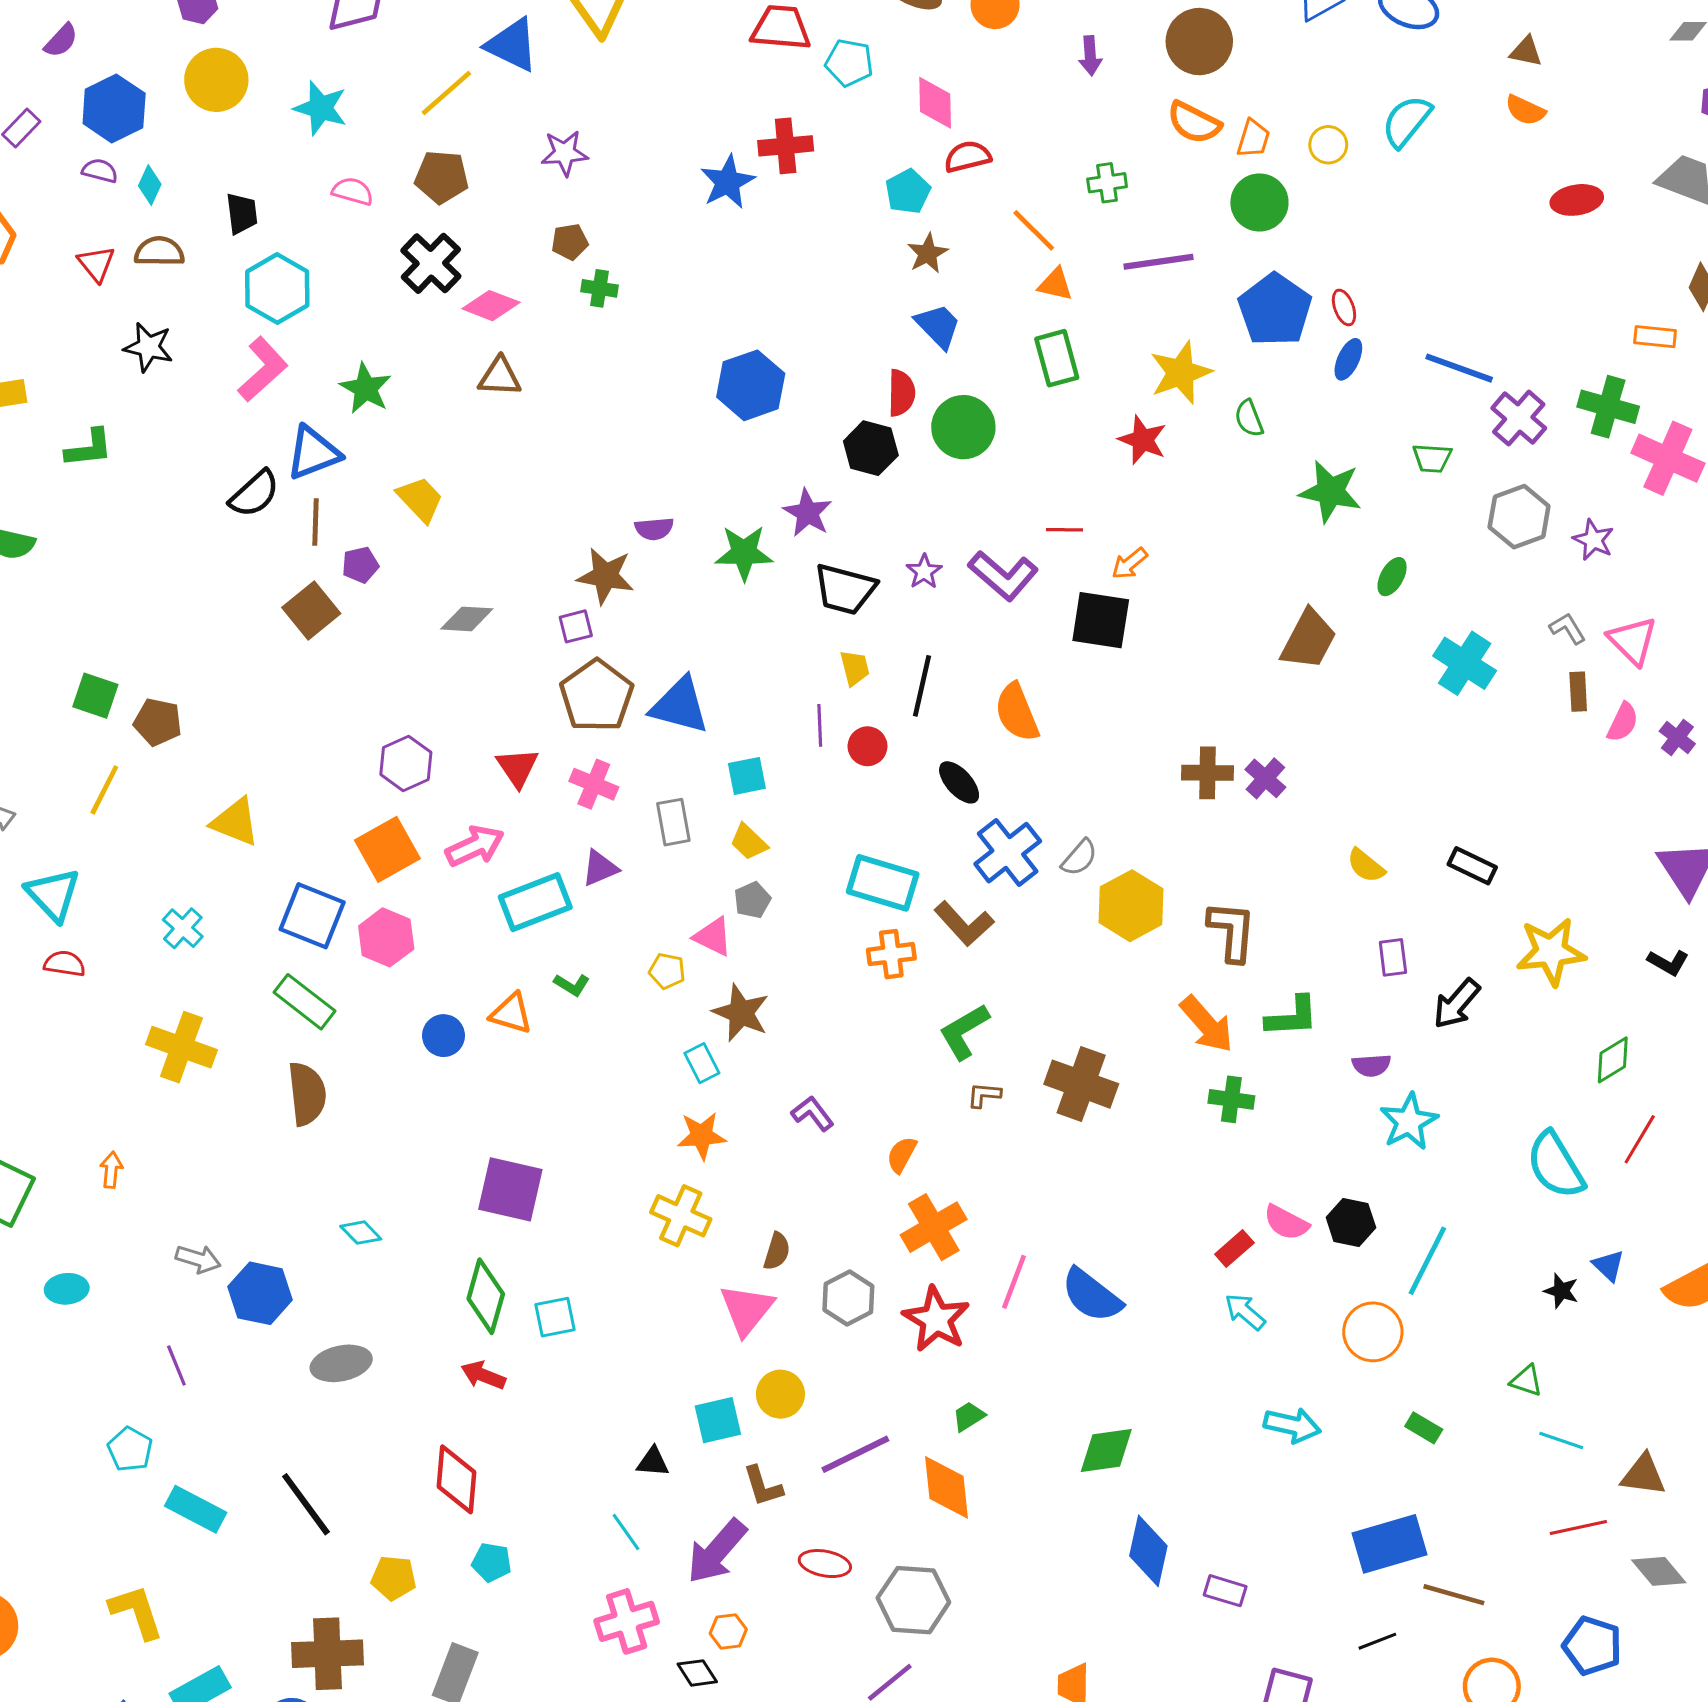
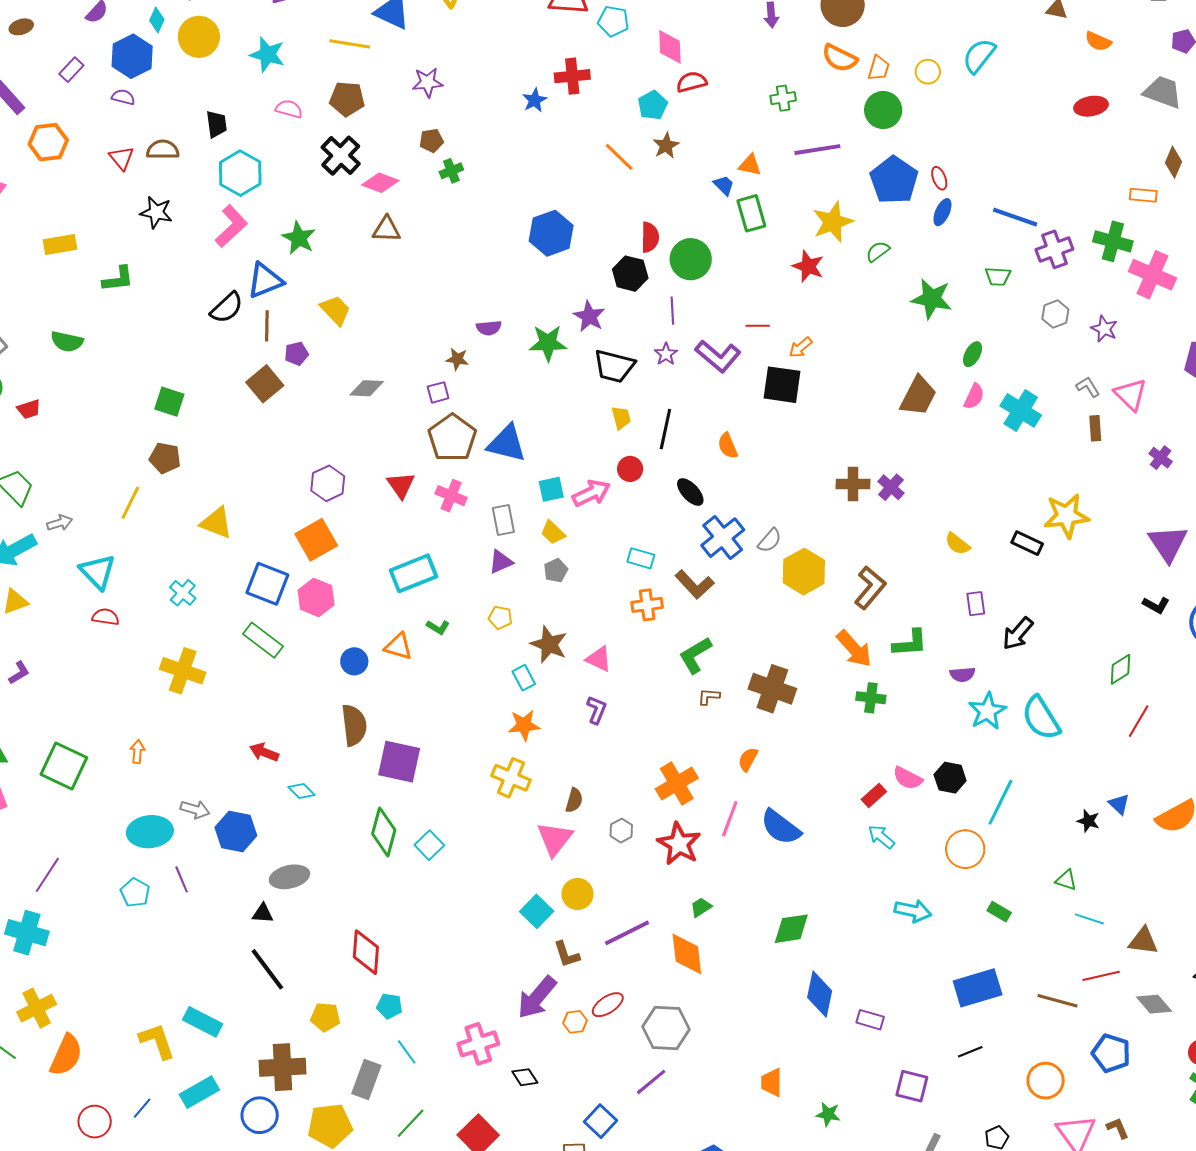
yellow line: (446, 93) -> (350, 44), turned 51
orange semicircle: (1525, 110) -> (1098, 41), moved
blue star: (728, 182) -> (535, 100), size x0.7
cyan diamond: (150, 185) -> (157, 20), moved
orange line: (1034, 230) -> (619, 157), moved
green cross: (599, 288) -> (451, 171), turned -30
blue trapezoid: (938, 326) -> (724, 185), moved, size x0.7
green semicircle: (1249, 418) -> (878, 251), turned 75
purple cross: (1519, 418) -> (1054, 249), turned 30
gray hexagon: (1519, 517) -> (1055, 314), size x0.7
brown star: (605, 576) -> (457, 359), size x0.6
green square: (95, 696) -> (169, 402), moved
orange semicircle: (1017, 712) -> (728, 446), size x0.7
pink semicircle: (1623, 722) -> (974, 396), moved
purple line: (820, 725) -> (672, 311), moved
pink arrow: (475, 846) -> (591, 493), moved
purple triangle: (600, 868) -> (501, 562), moved
cyan rectangle: (883, 883) -> (641, 558), size x0.6
brown L-shape: (1232, 931) -> (870, 588), turned 36
pink triangle: (713, 937) -> (599, 659), moved
yellow star: (1551, 952) -> (1066, 516), moved
brown semicircle: (307, 1094) -> (354, 725), moved
purple L-shape: (812, 1113) -> (597, 710), turned 60
orange semicircle: (902, 1155) -> (748, 759), moved
cyan semicircle: (1555, 1165) -> (1041, 718), moved
cyan ellipse: (67, 1289) -> (150, 832), moved, size x1.6
gray hexagon: (848, 1298) -> (621, 831), size x0.7
cyan square: (555, 1317) -> (429, 845), turned -32
red arrow: (483, 1375) -> (264, 752), moved
cyan square: (718, 1420) -> (537, 911), turned -32
cyan pentagon: (130, 1449) -> (135, 893), moved
black triangle: (653, 1462) -> (263, 913), moved
cyan rectangle: (196, 1509) -> (203, 1022), moved
cyan line: (626, 1532) -> (407, 1052), moved
red ellipse: (825, 1564) -> (608, 1005), turned -44
brown line: (1454, 1595) -> (1057, 1001), moved
orange hexagon: (728, 1631) -> (575, 1022), moved

